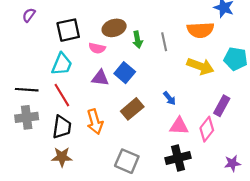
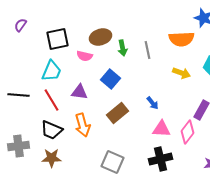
yellow arrow: (200, 66) -> (182, 73), size x0.7
purple triangle: (100, 78) -> (80, 92), moved
gray cross: (27, 117) -> (18, 146), moved
black trapezoid: (62, 127) -> (52, 130), turned 105

